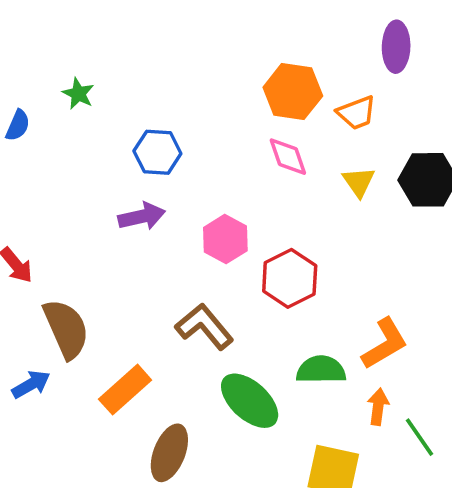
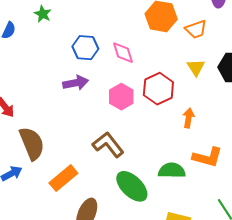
pink diamond: (288, 157) -> (123, 53), moved
red hexagon: (290, 278) -> (158, 89), moved
orange L-shape: (385, 344) -> (207, 157), turned 44
orange arrow: (378, 407) -> (188, 118), moved

